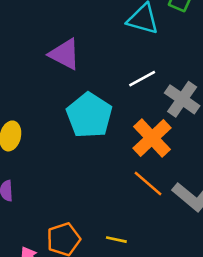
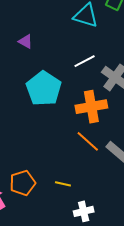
purple triangle: (65, 54) -> (26, 41), size x0.6
orange cross: (152, 138) -> (91, 107), turned 32

